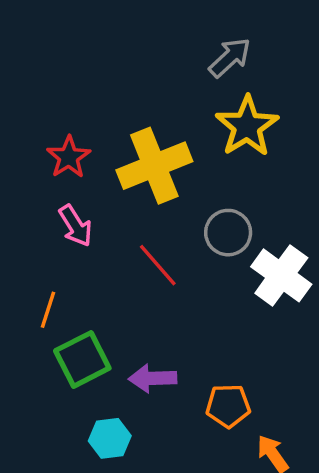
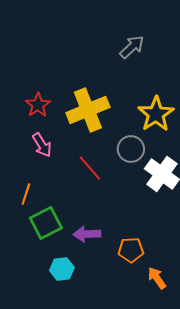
yellow star: (247, 126) -> (156, 114), moved

